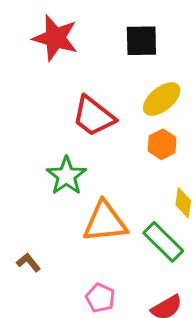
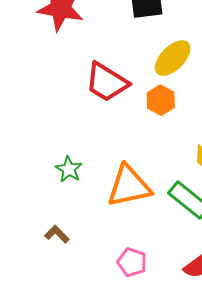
orange hexagon: (162, 144) -> (161, 100), moved
green star: (66, 176) -> (69, 169), moved, size x0.7

